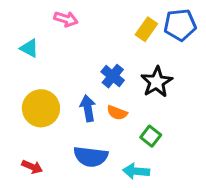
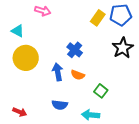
black star: (157, 82) -> (123, 48), moved
yellow circle: (41, 108) -> (26, 58), moved
blue semicircle: (91, 157) -> (60, 105), size x0.7

